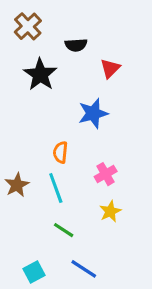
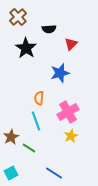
pink cross: (106, 174) -> (68, 112), size x1.5
brown star: (17, 185) -> (11, 137), moved
green line: (64, 230) -> (29, 148), moved
cyan square: (34, 272) -> (11, 173), moved

